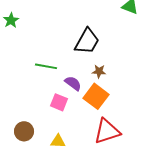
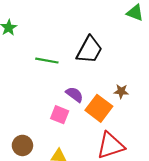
green line: (46, 66) -> (47, 61), moved
brown star: (99, 71) -> (121, 91), moved

